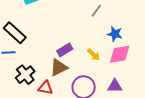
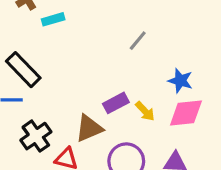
gray line: (96, 11) -> (138, 41), moved
purple rectangle: (65, 50) -> (116, 103), moved

